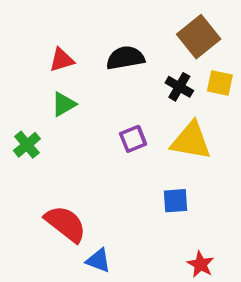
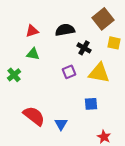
black cross: (179, 87) -> (84, 48), moved
green triangle: (64, 104) -> (33, 54), turned 40
blue triangle: (98, 260) -> (61, 124), moved, turned 40

